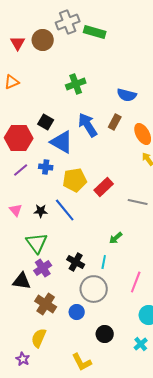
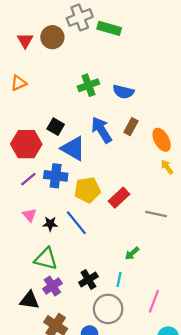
blue semicircle: (127, 95) -> (123, 92), moved
blue cross: (46, 167) -> (56, 176), size x1.5
pink triangle: (16, 210) -> (29, 215), moved
green triangle: (37, 243) -> (46, 259), turned -40
black cross: (76, 262) -> (88, 279), turned 30

